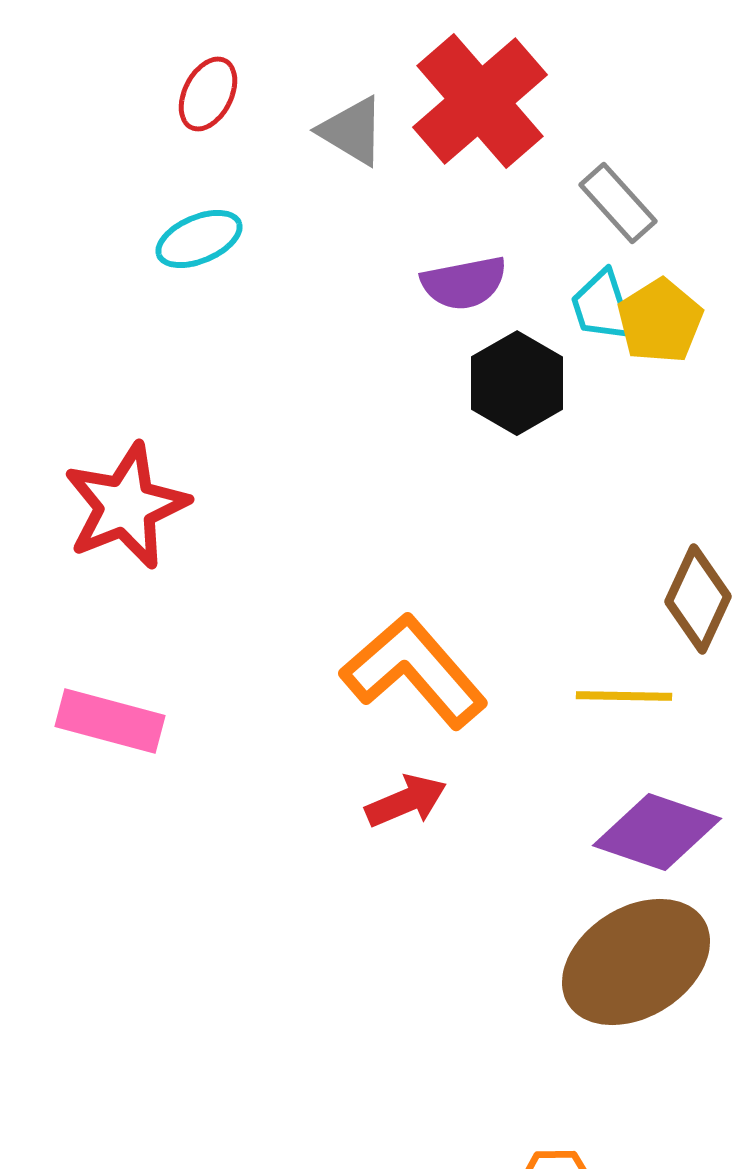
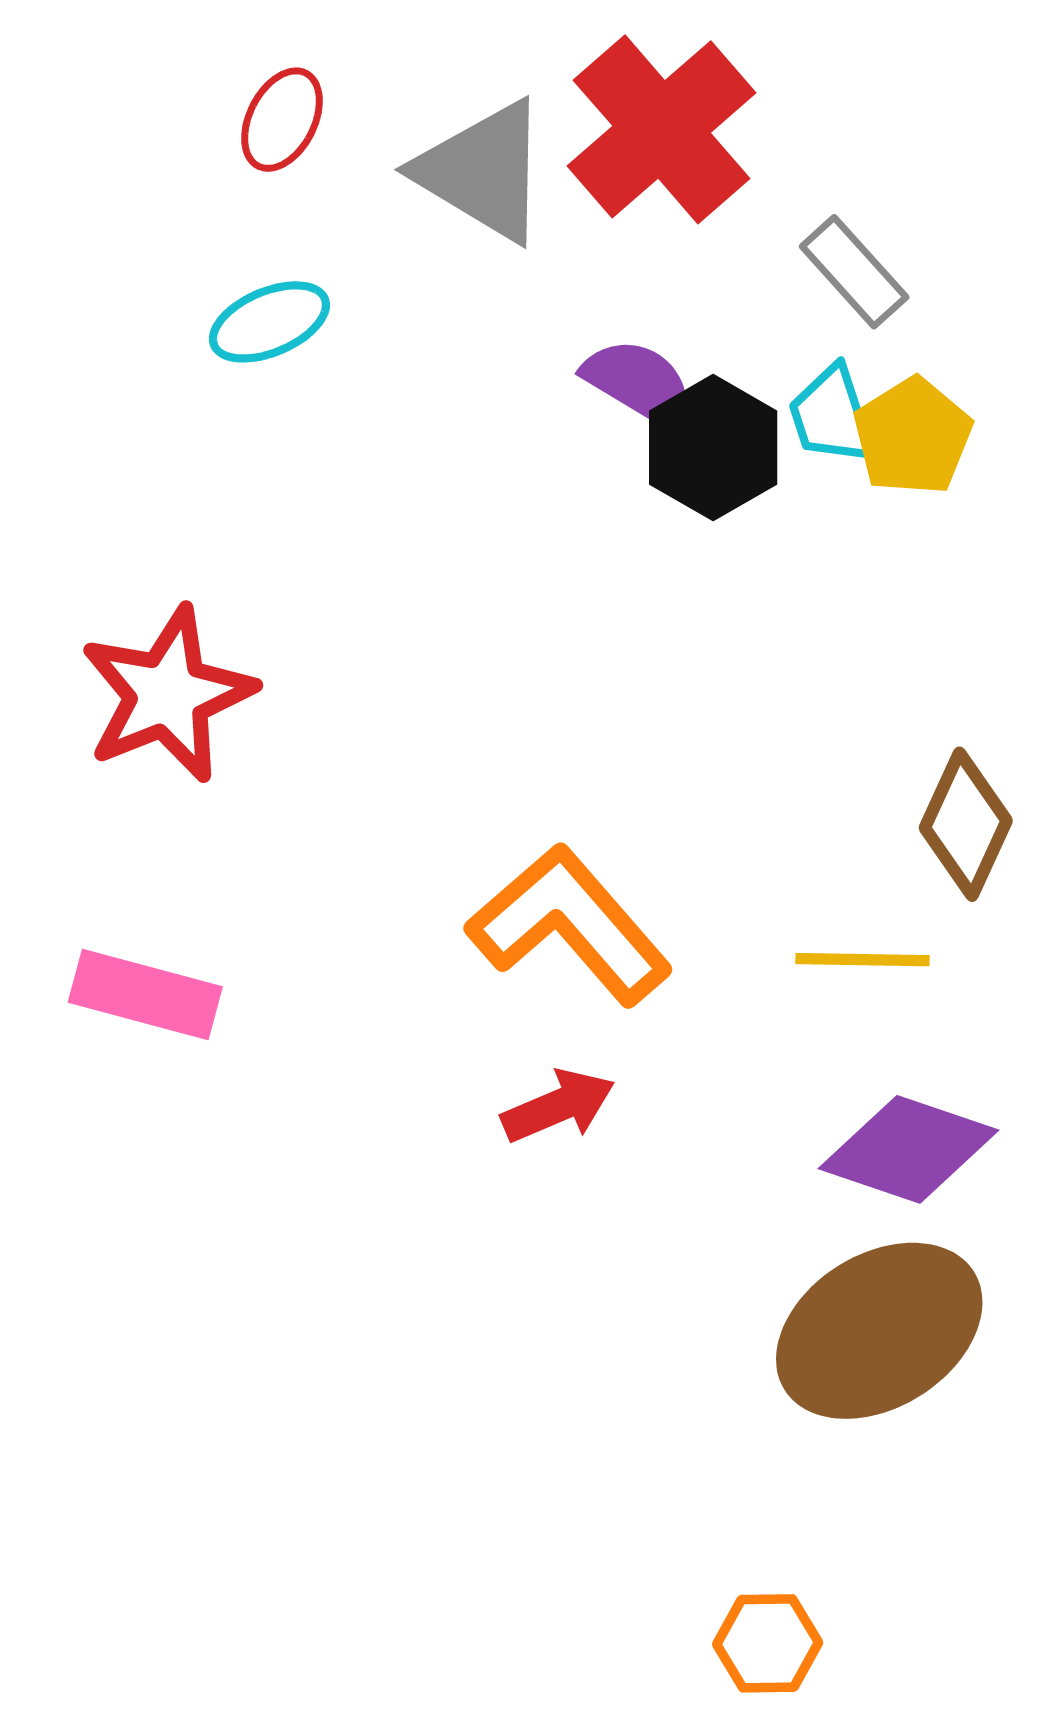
gray triangle: (352, 131) -> (483, 171), size x1.5
purple semicircle: (464, 283) -> (639, 383), turned -138
black hexagon: (517, 383) -> (713, 448), moved

